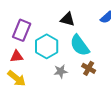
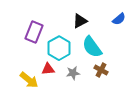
black triangle: (68, 19) -> (80, 21), turned -42
red triangle: (17, 56) -> (48, 69), moved

